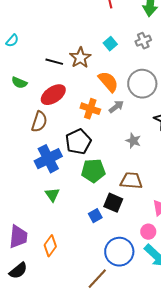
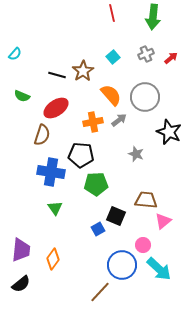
orange cross: (90, 109) -> (93, 122), turned -30
black pentagon: (78, 142) -> (81, 155), turned 30
blue cross: (48, 159) -> (51, 172), turned 36
brown trapezoid: (131, 181) -> (146, 200), moved
pink circle: (148, 232) -> (143, 245), moved

